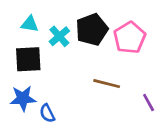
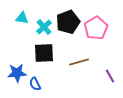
black square: (28, 59) -> (44, 53), moved
brown line: (107, 84) -> (79, 62), turned -30

